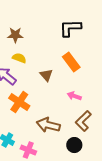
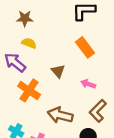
brown triangle: (46, 75) -> (58, 71), moved

